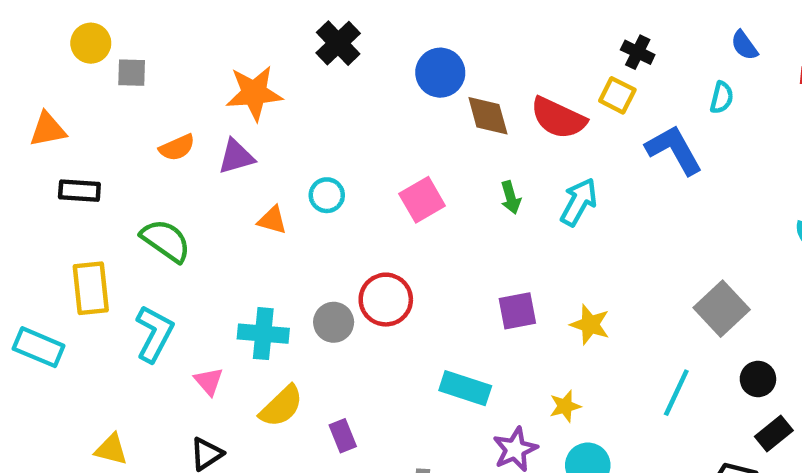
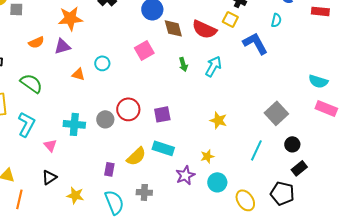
pink square: (422, 200) -> (144, 50), moved
purple square: (517, 311) -> (162, 114), moved
yellow semicircle: (281, 406) -> (136, 156), moved
purple rectangle: (343, 436) -> (109, 169), turned 32

